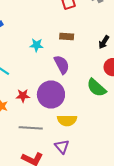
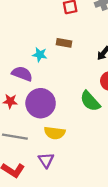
cyan star: (37, 45) -> (40, 55), moved
purple semicircle: (62, 65) -> (22, 74), moved, turned -48

